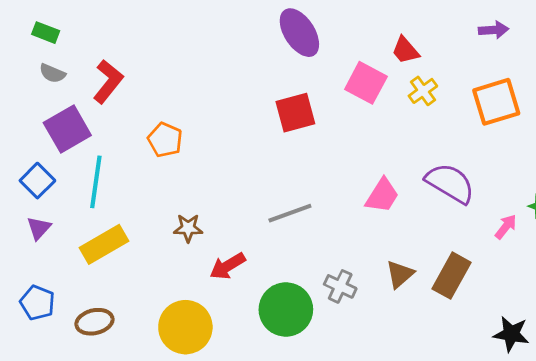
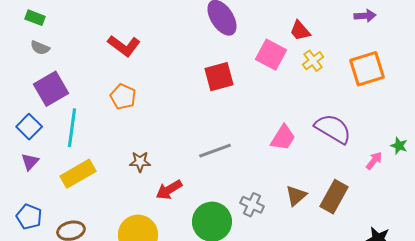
red L-shape: (108, 81) -> (124, 46), moved, turned 88

